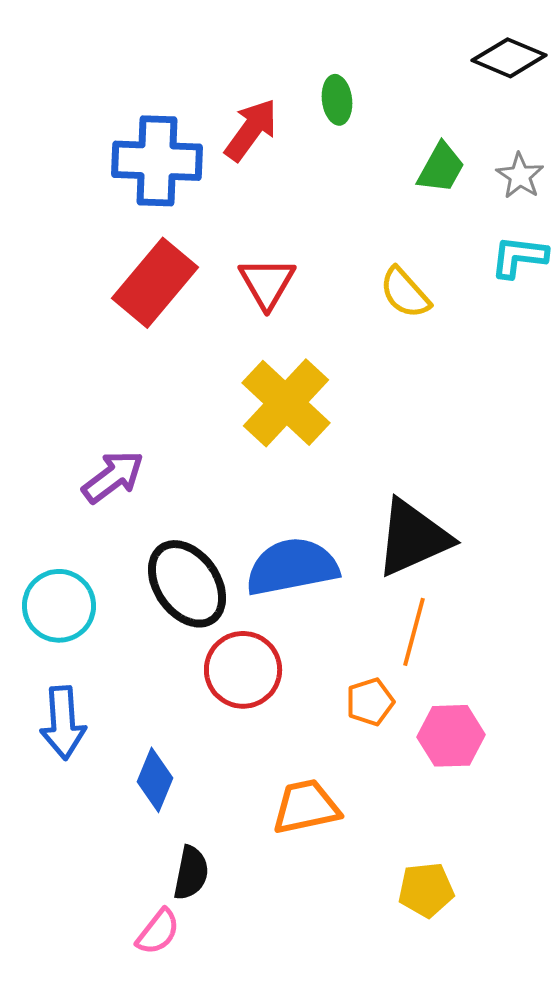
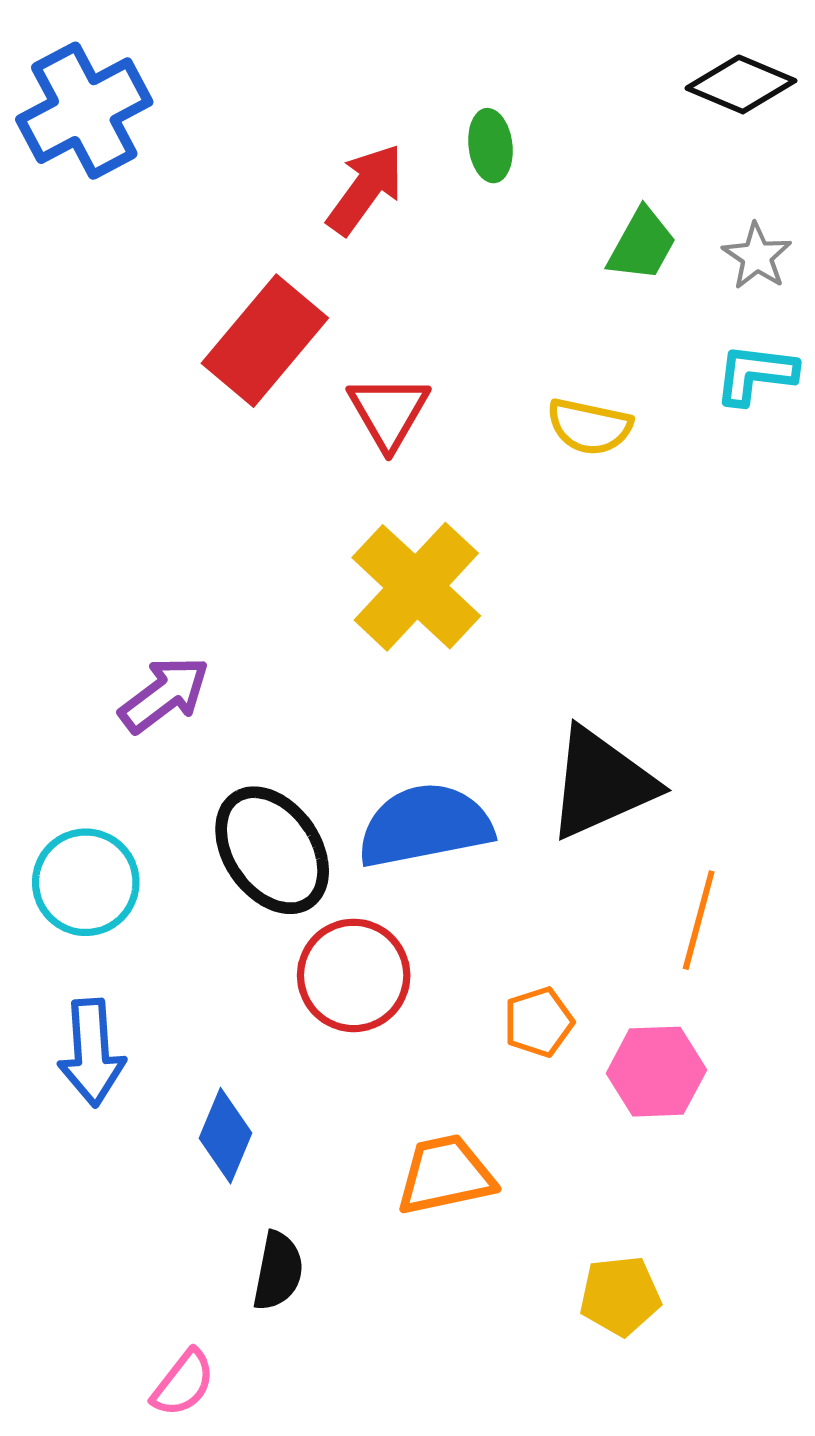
blue cross: (157, 161) -> (84, 111), moved, turned -30
red rectangle: (155, 283) -> (265, 341), moved
yellow semicircle: (405, 293) -> (589, 427), turned -36
orange line: (414, 632) -> (699, 920), moved
pink semicircle: (158, 932) -> (183, 1383), moved

